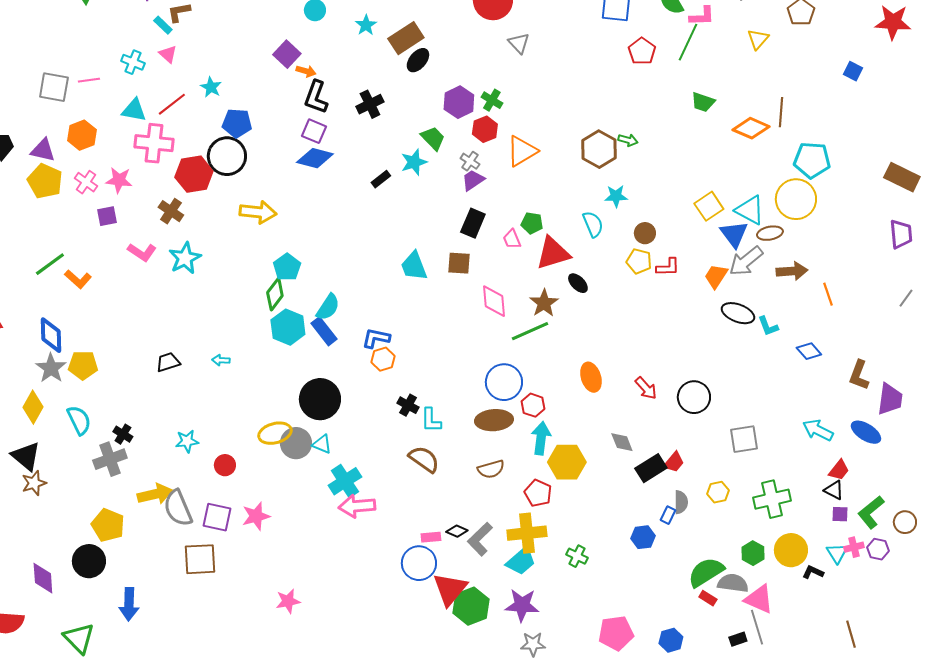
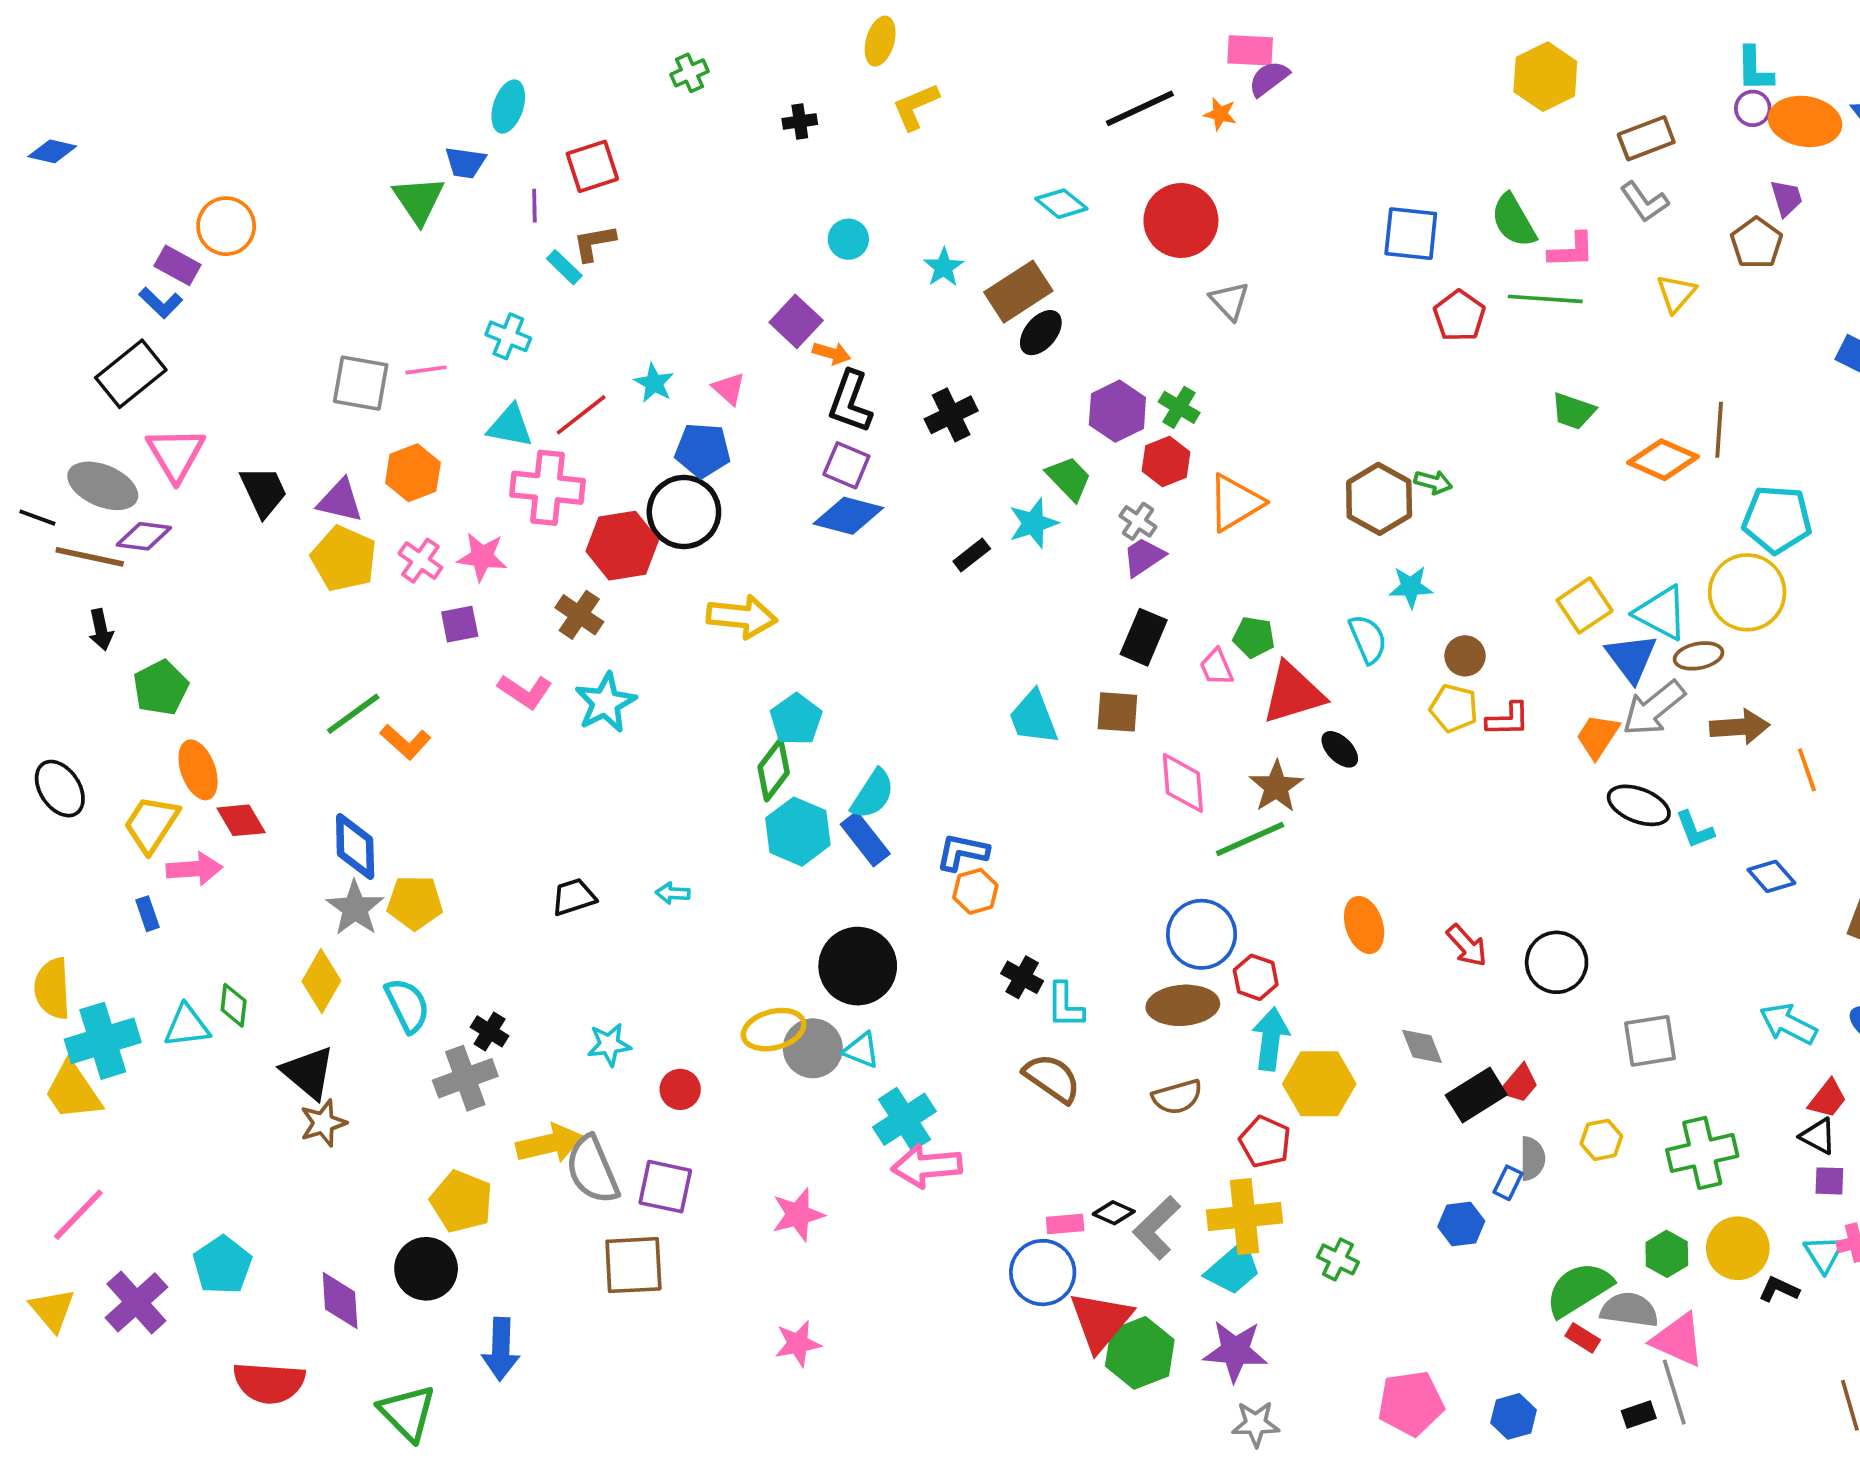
green line: (688, 42) -> (1545, 299), turned 69
pink triangle: (168, 54) -> (729, 389), moved
pink star: (256, 516) -> (798, 1215), moved

